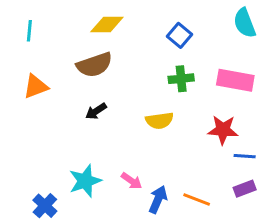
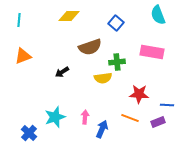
brown semicircle: (94, 65) -> (90, 47), moved
green cross: (181, 79) -> (117, 62), moved
red star: (223, 130) -> (139, 94), moved
blue line: (245, 156) -> (167, 105), moved
pink arrow: (132, 181) -> (85, 117), turned -120
orange line: (197, 199) -> (130, 118), moved

